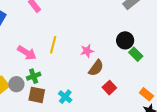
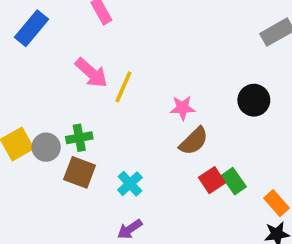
pink arrow: (27, 53) -> (91, 73), moved
green rectangle: (136, 54) -> (234, 181), moved

